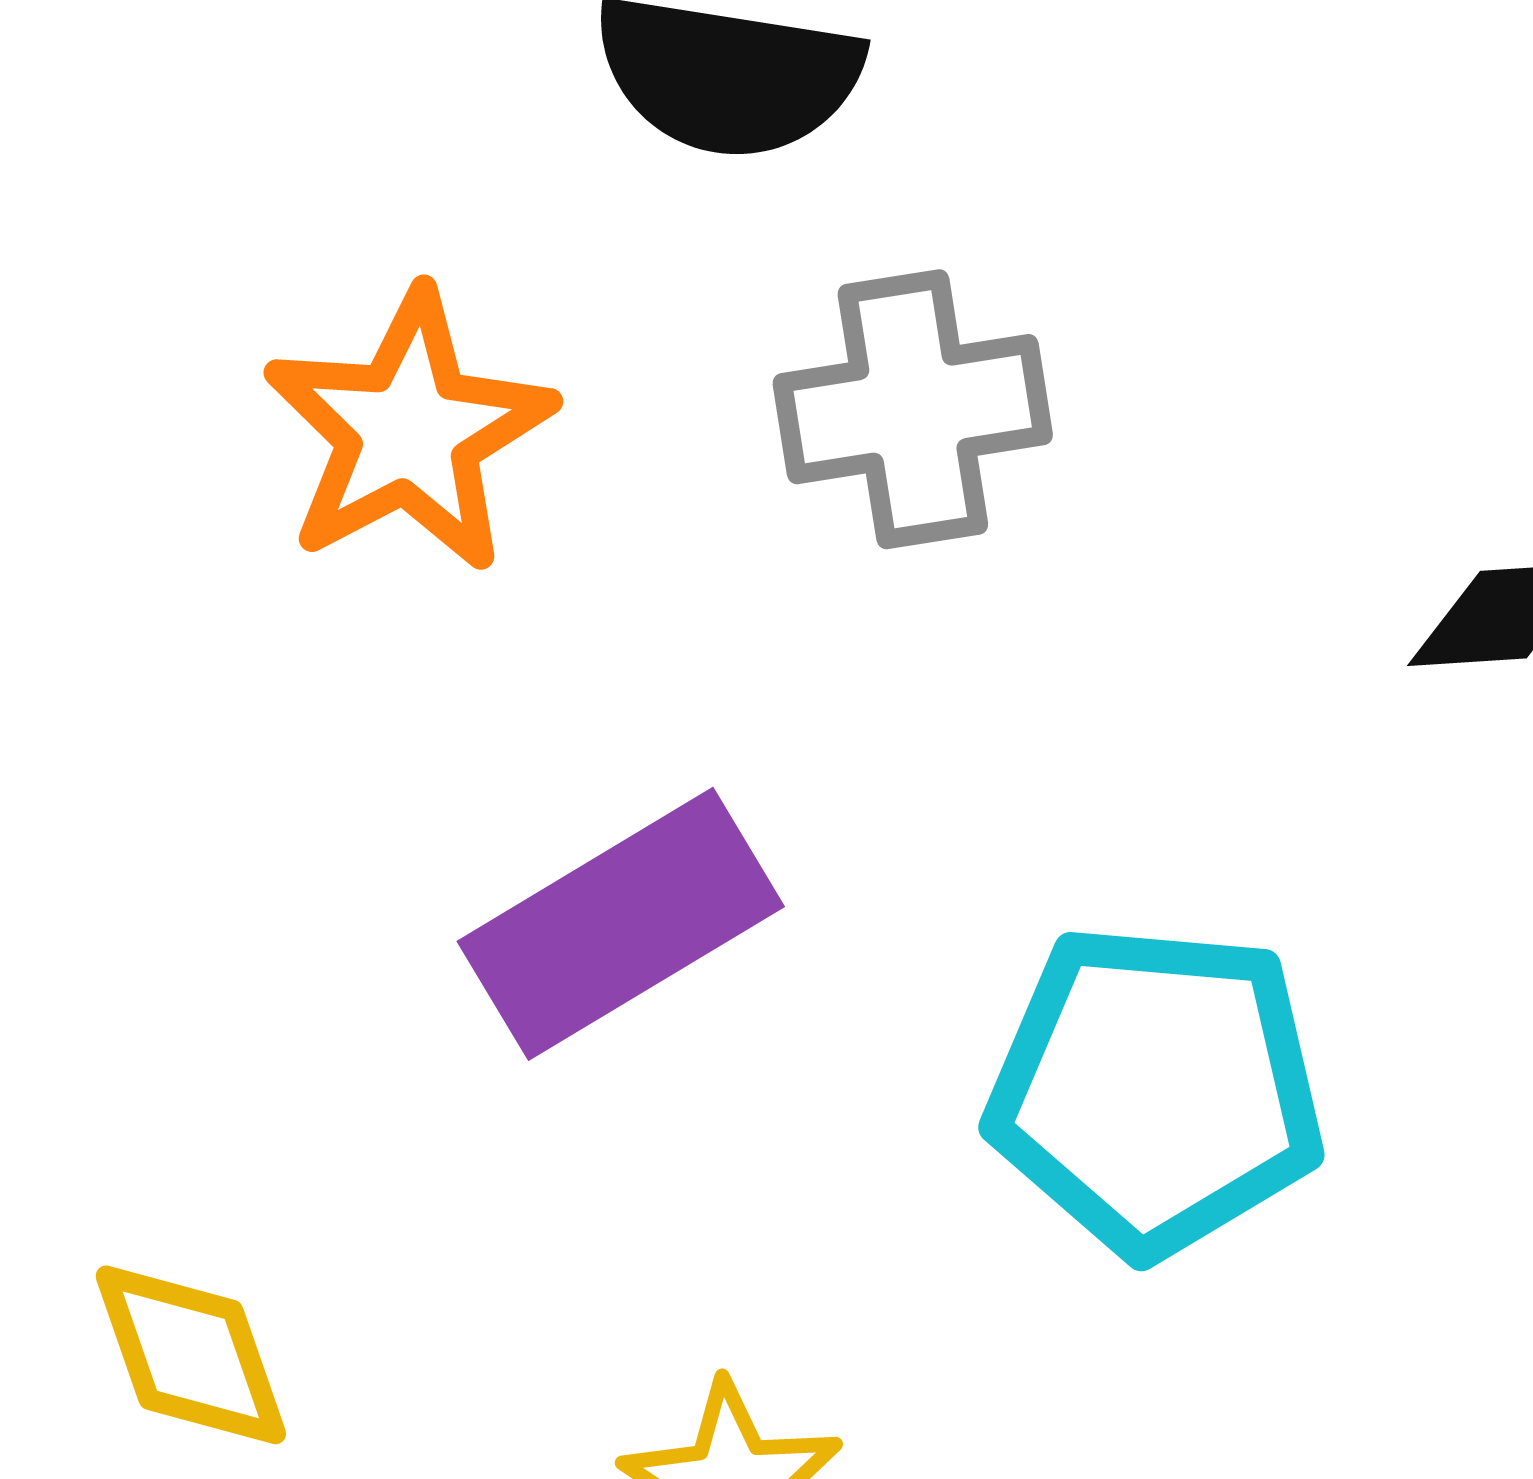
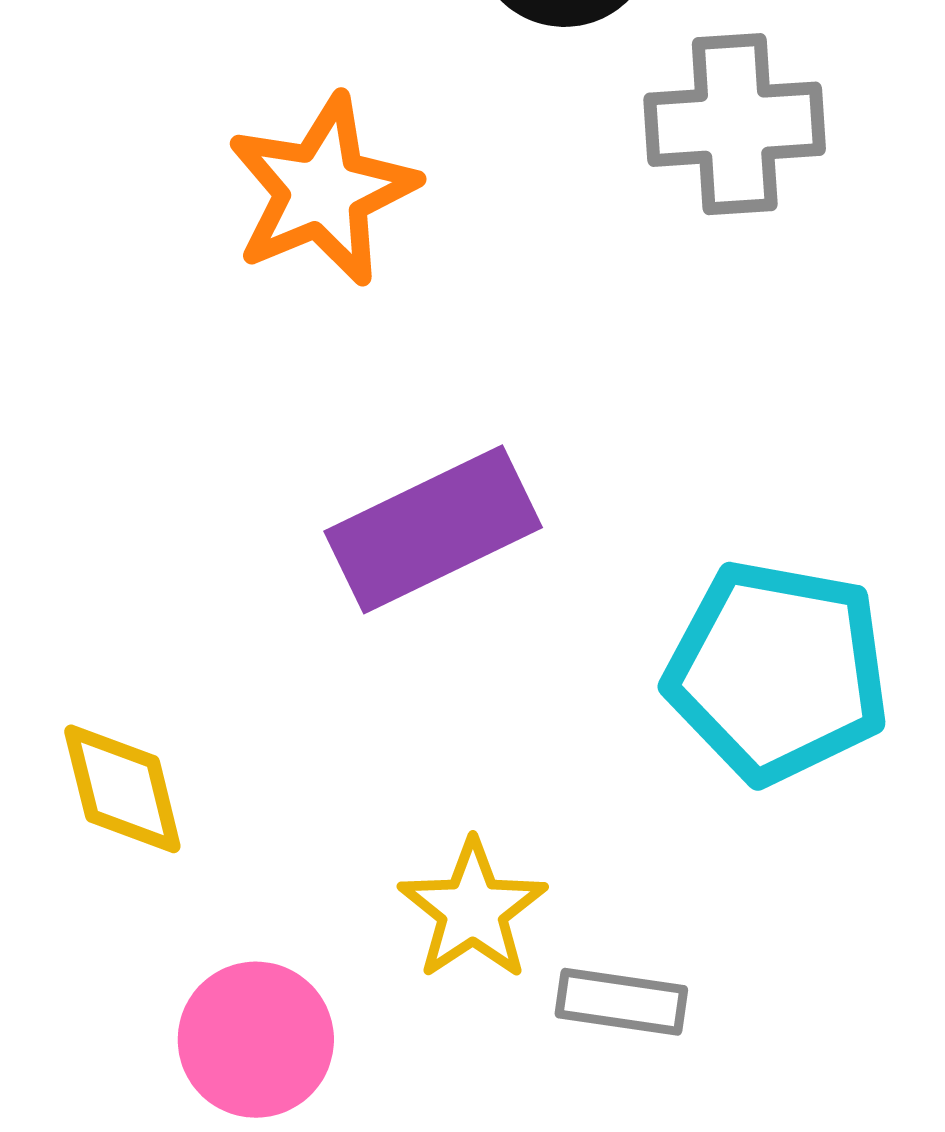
gray cross: (913, 409) -> (735, 124), moved

